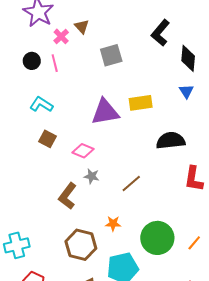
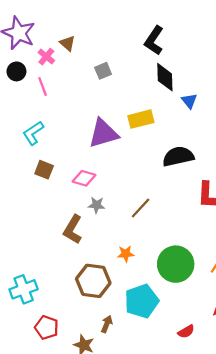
gray square: (111, 55) -> (103, 71), size x0.7
black diamond: (188, 58) -> (165, 77), moved
black circle: (32, 61) -> (16, 71), moved
cyan L-shape: (41, 104) -> (33, 133), turned -60

